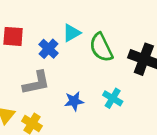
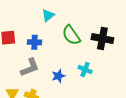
cyan triangle: (72, 33) -> (48, 15), moved
blue cross: (49, 49) -> (34, 42), turned -32

